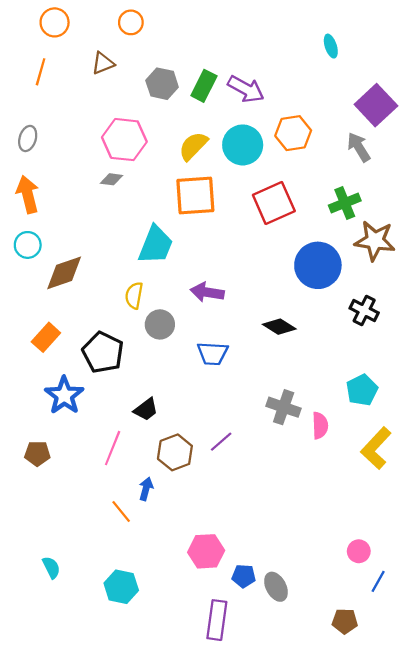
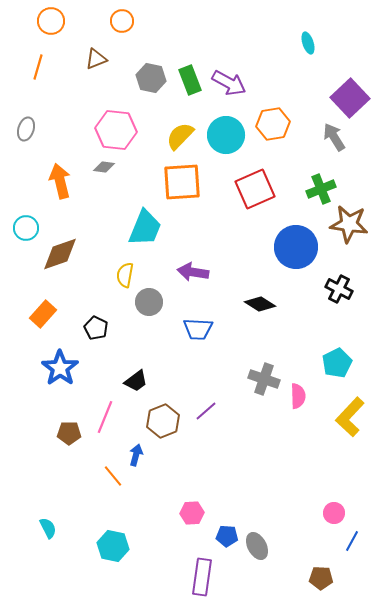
green rectangle: (204, 86) -> (190, 80), turned -48
orange arrow: (28, 194) -> (60, 181), moved
black pentagon: (103, 352) -> (96, 328), size x0.6
brown pentagon: (37, 453) -> (69, 433), moved
pink hexagon: (206, 551) -> (192, 513), size x0.7

